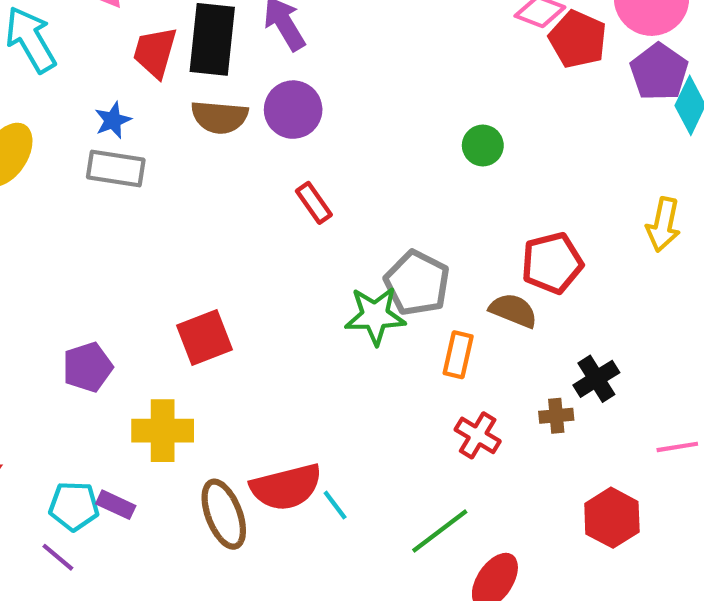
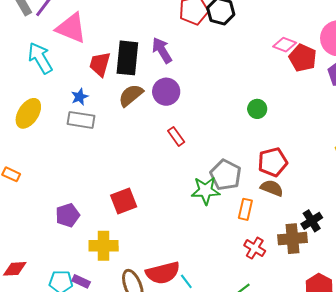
brown semicircle: (220, 117) -> (131, 95), turned 136
red pentagon: (552, 263) -> (273, 162), moved
brown cross: (556, 416) -> (292, 239), size x1.8

